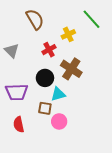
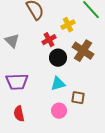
brown cross: (71, 69) -> (83, 51), moved
black circle: (45, 78) -> (58, 58), moved
brown square: (45, 108) -> (78, 98), moved

